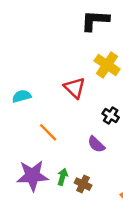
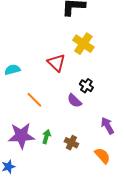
purple semicircle: (96, 144) -> (74, 101), moved
brown cross: (83, 184) -> (71, 143), moved

